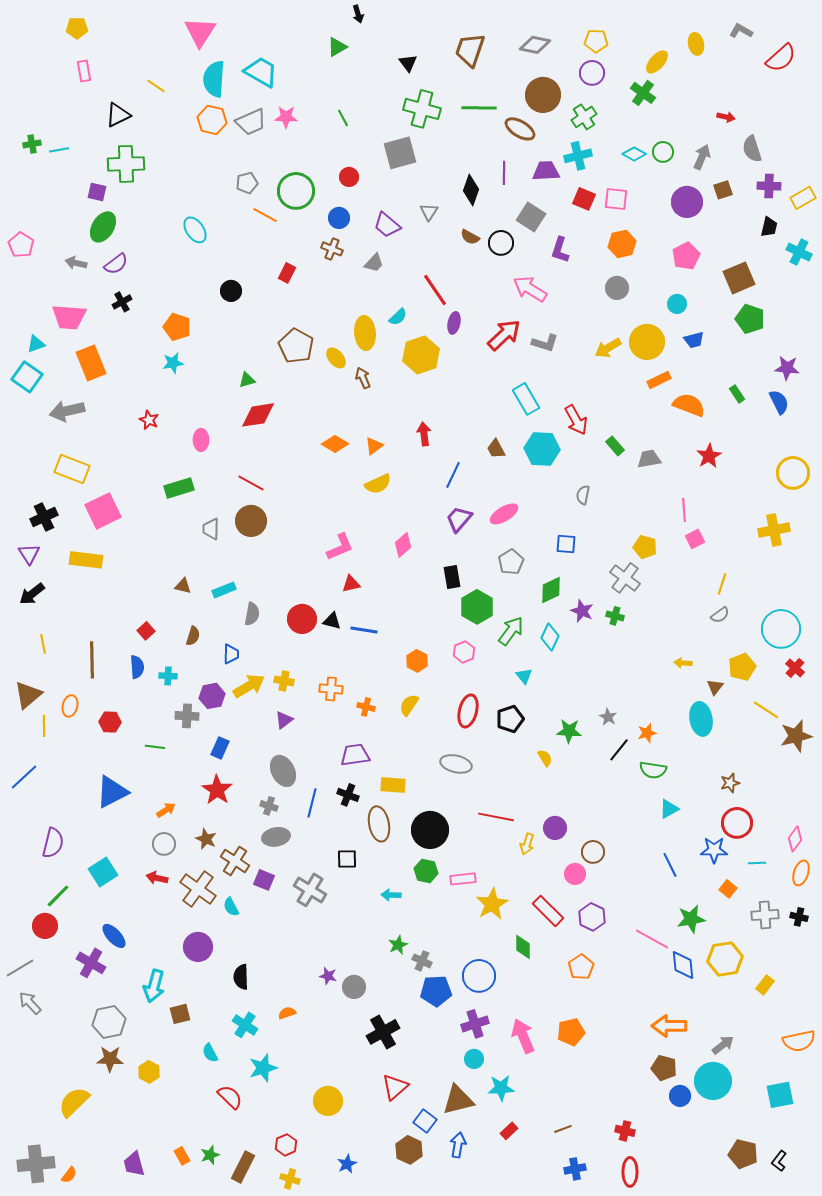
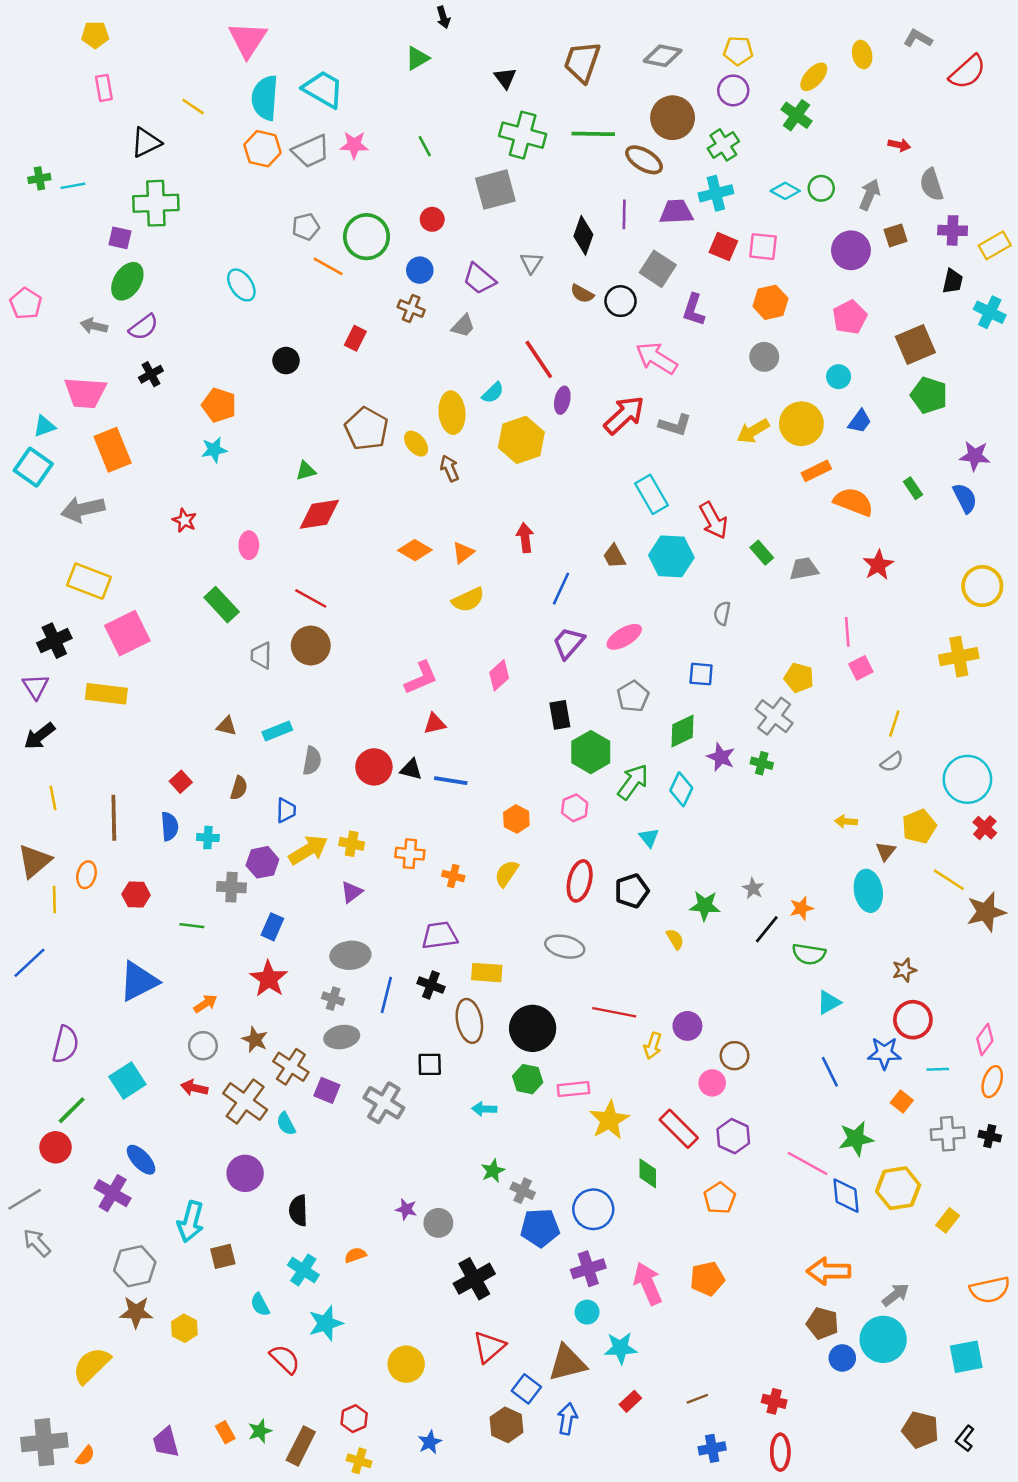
blue trapezoid: (694, 340) -> (860, 421), turned -40
green rectangle: (179, 488) -> (222, 605), turned 64
gray ellipse: (283, 771) -> (350, 955), turned -68

